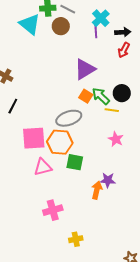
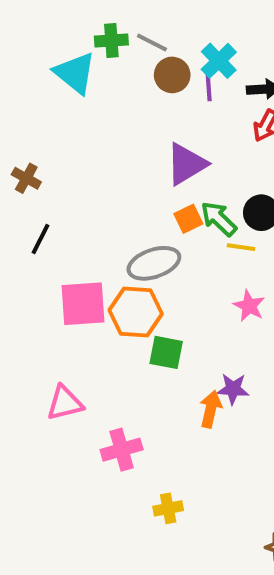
brown circle: (61, 26) -> (172, 75), moved
orange square: (86, 96) -> (188, 219), turned 32
pink triangle: (43, 167) -> (65, 403), moved

